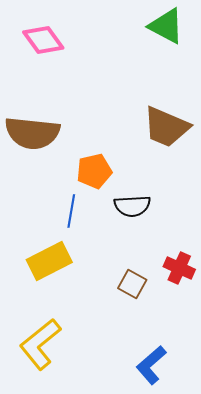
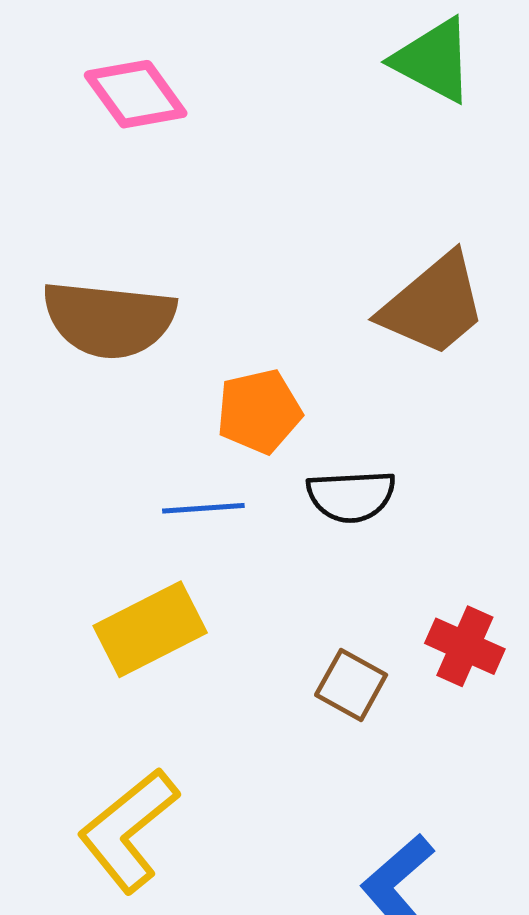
brown trapezoid: (166, 127) -> (433, 305), turned -63
blue line: (71, 211) -> (203, 508), turned 76

